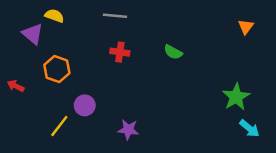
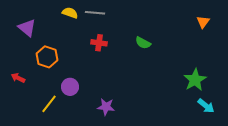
yellow semicircle: (54, 16) -> (70, 13), moved
red arrow: (16, 86) -> (18, 78), moved

